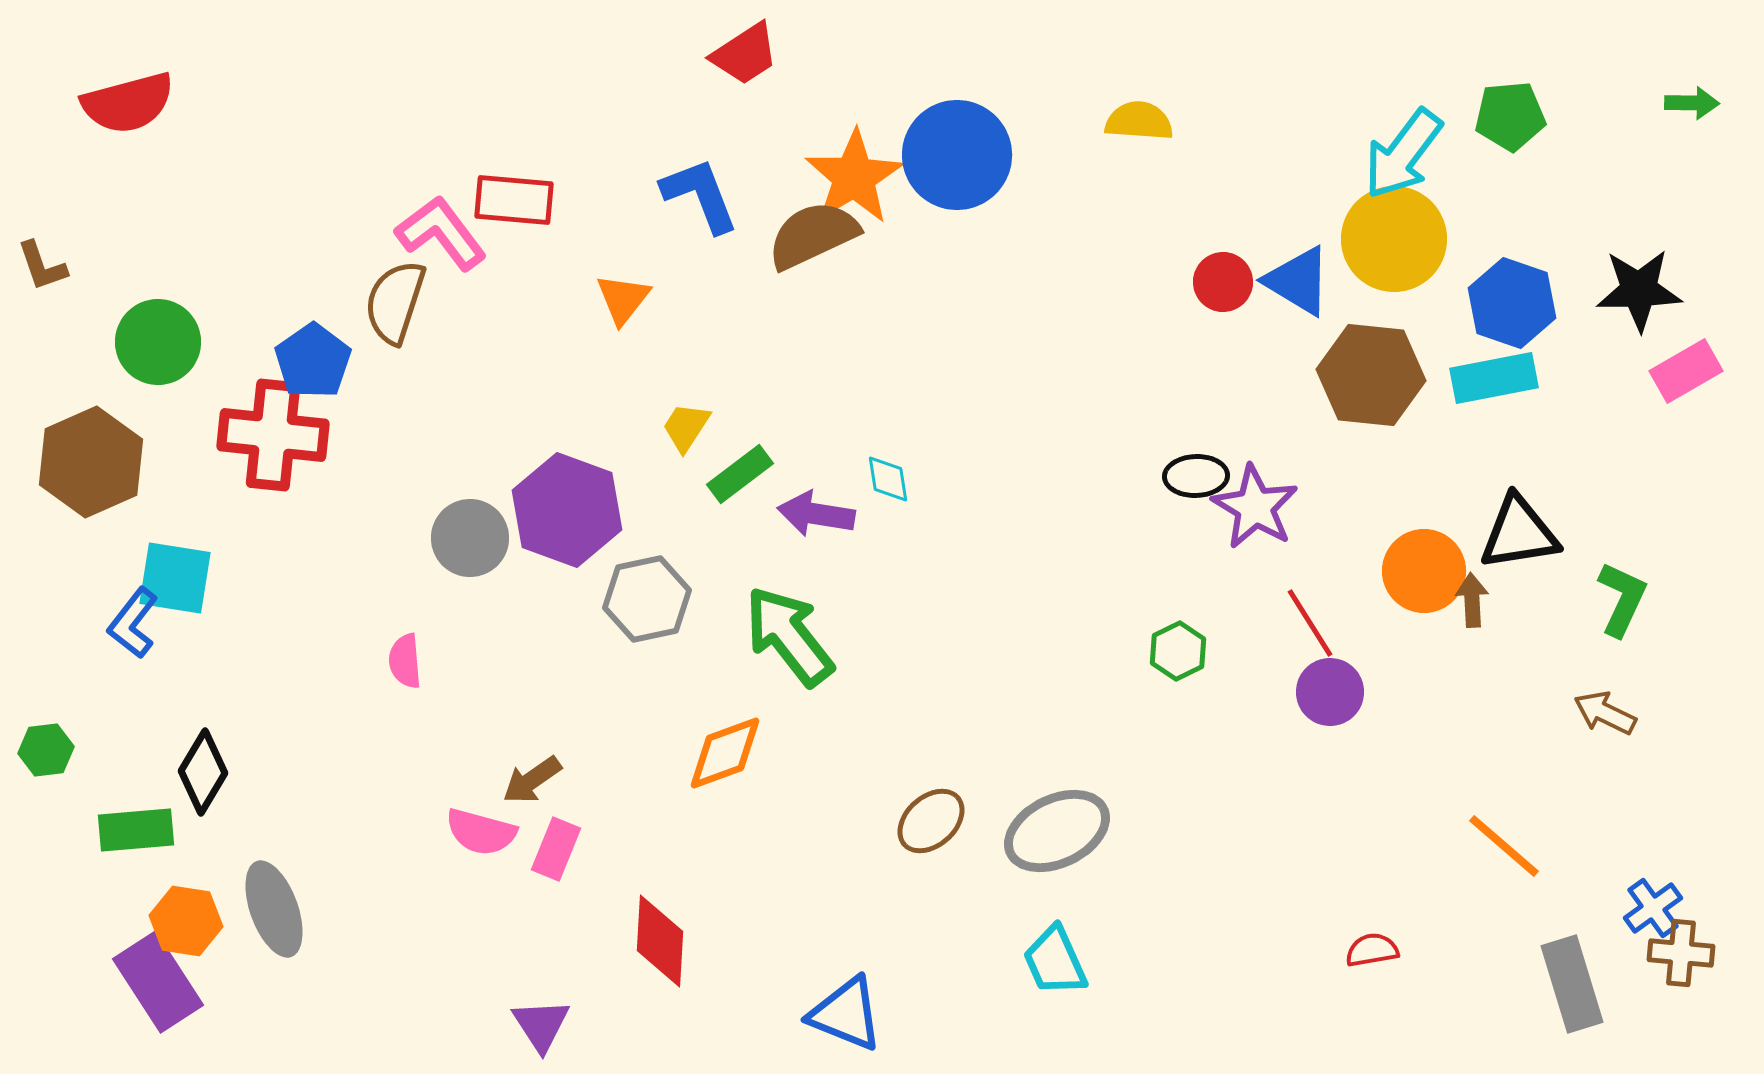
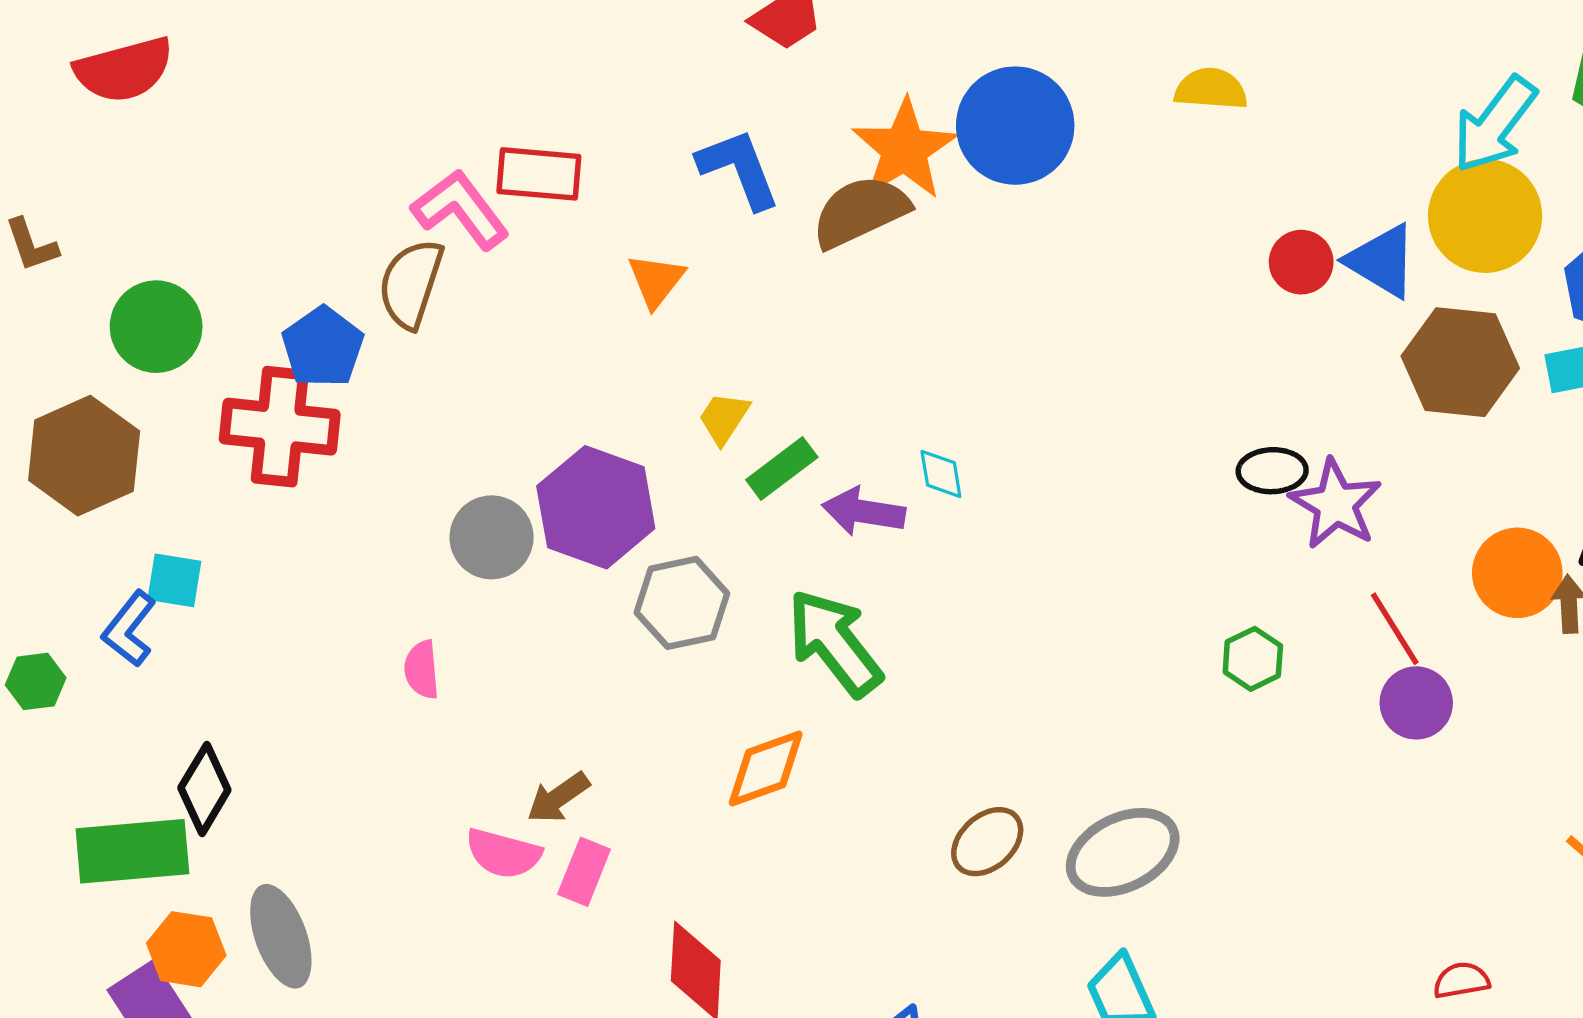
cyan square: (175, 578) -> (174, 580), size x0.7
green hexagon: (46, 750) -> (36, 681), moved
green rectangle: (136, 830) -> (132, 851), size x1.4

